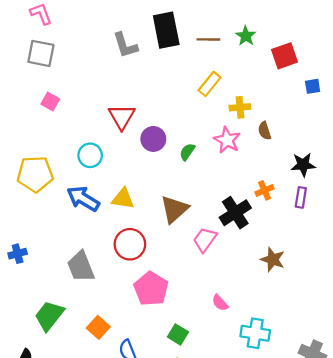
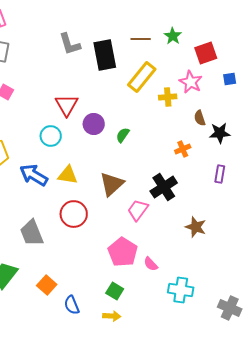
black rectangle: (166, 30) -> (105, 55), moved
yellow rectangle: (210, 84) -> (142, 77), size x1.4
brown semicircle: (265, 131) -> (200, 118), moved
pink star: (227, 140) -> (191, 82), moved
cyan circle: (90, 155) -> (51, 136), moved
black star: (303, 165) -> (220, 133), moved
orange cross: (265, 190) -> (183, 149), moved
pink pentagon: (151, 289) -> (123, 252), moved

